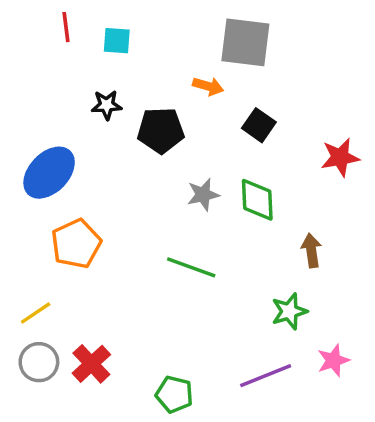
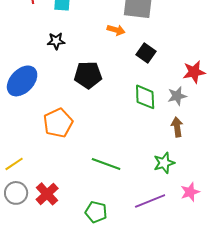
black pentagon: (161, 130) -> (88, 75), moved
gray star: (203, 195) -> (177, 96), moved
orange pentagon: (76, 244) -> (58, 123), moved
green line: (191, 267) -> (106, 164), moved

